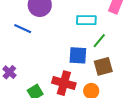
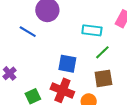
blue square: (78, 55) -> (67, 64), moved

